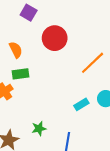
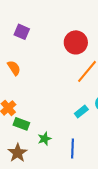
red circle: (55, 38) -> (76, 42), moved
green rectangle: (21, 74) -> (21, 124), moved, turned 35

